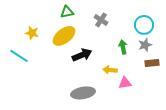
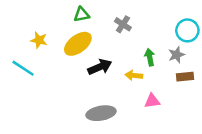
cyan circle: (144, 25) -> (187, 30), moved
yellow arrow: (110, 70) -> (134, 75), moved

